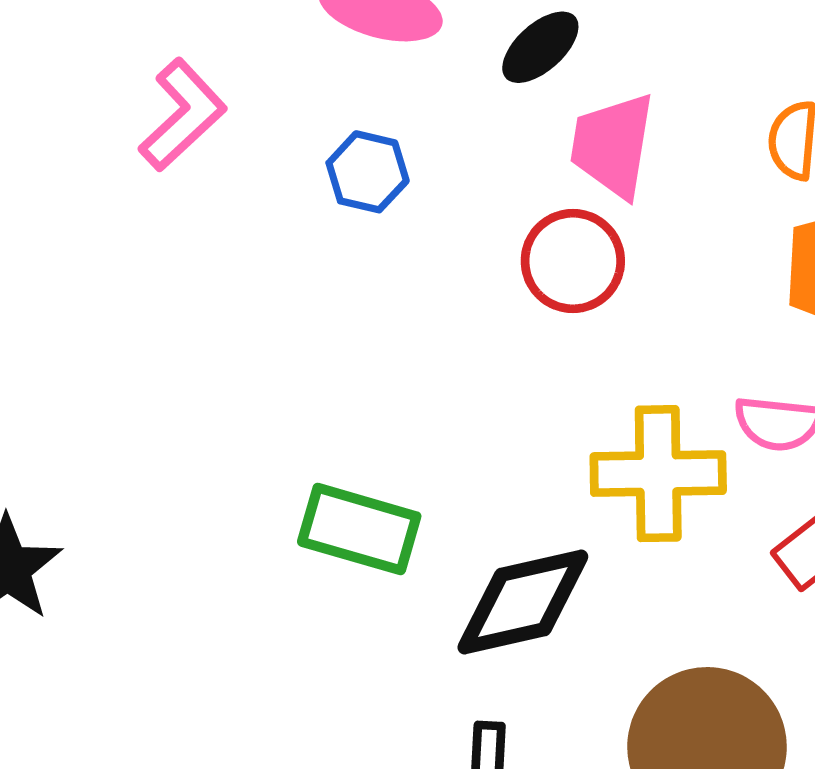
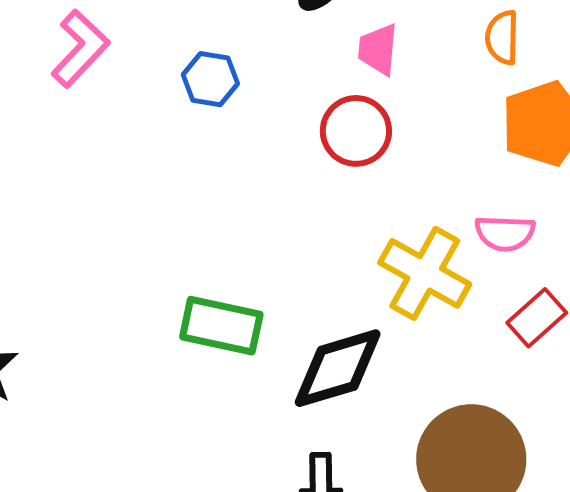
pink trapezoid: (613, 145) -> (378, 49), size x0.7
yellow cross: (658, 474) -> (425, 273), turned 34

